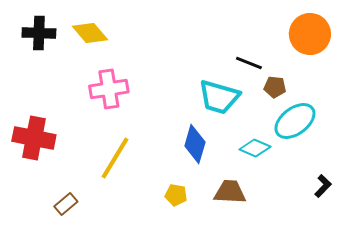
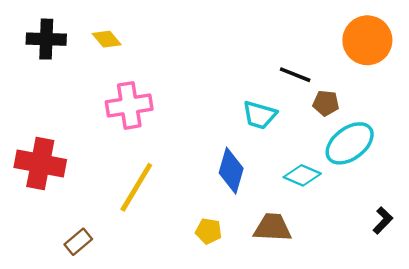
yellow diamond: (90, 33) -> (107, 39), size x0.7
cyan trapezoid: (219, 97) -> (260, 115), size x0.7

